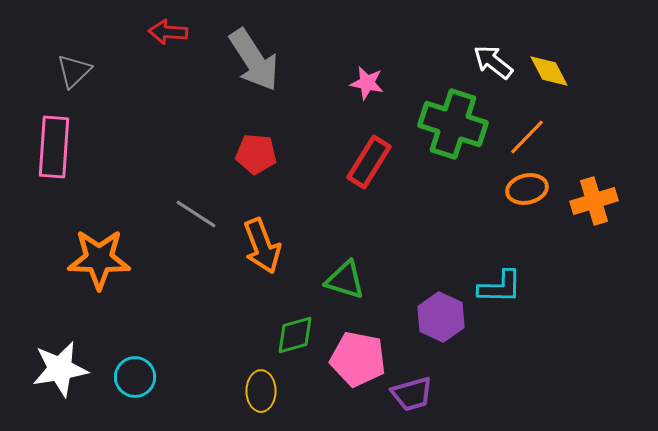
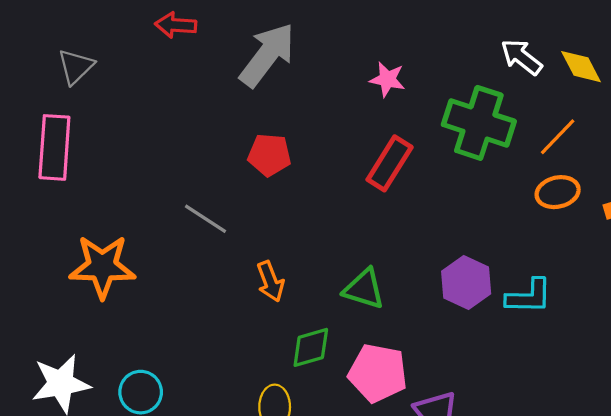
gray arrow: (254, 60) -> (267, 55), turned -110
orange arrow: (262, 246) -> (270, 281), moved, size x0.7
purple hexagon: (441, 317) -> (466, 283), moved

